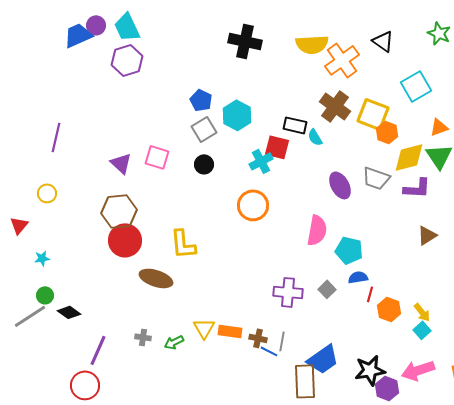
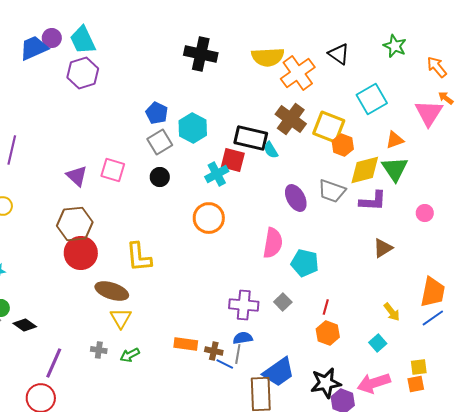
black rectangle: (295, 125) -> (251, 138), size x1.4
blue semicircle: (358, 277) -> (243, 338), moved
orange hexagon: (389, 309) -> (328, 333), moved
yellow arrow: (422, 312) -> (392, 312), moved
yellow triangle: (204, 328) -> (121, 318), moved

